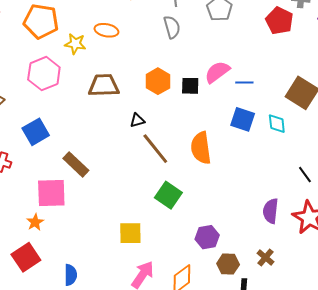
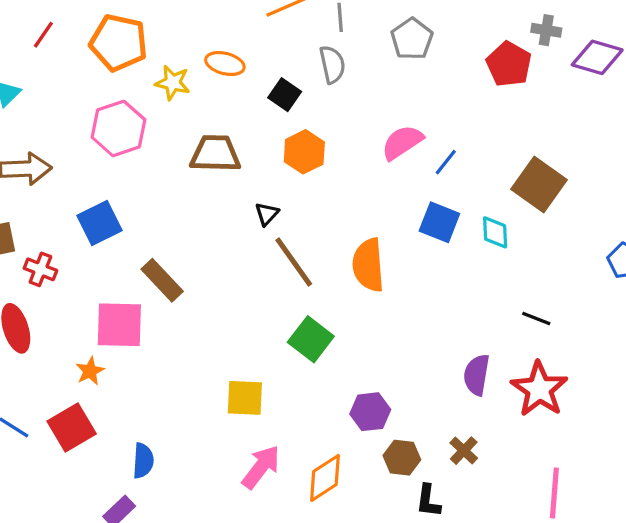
blue line: (244, 83) -> (446, 162), turned -54
black square: (190, 86) -> (285, 95), moved, turned 30
black triangle: (137, 120) -> (267, 214), turned -35
black line: (305, 175) -> (536, 319), turned -36

